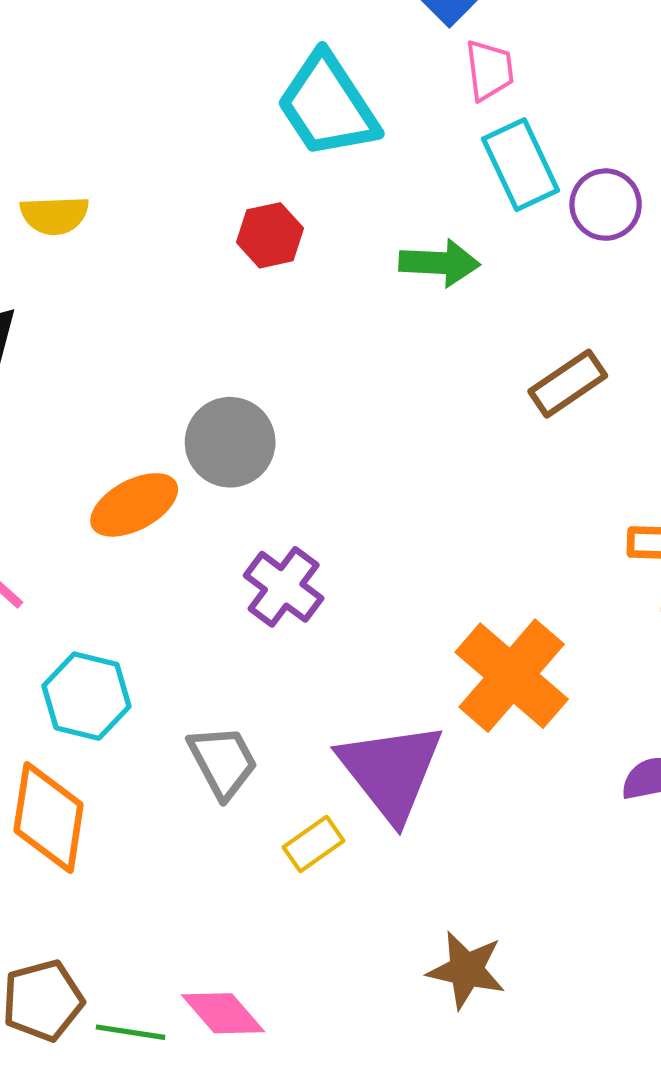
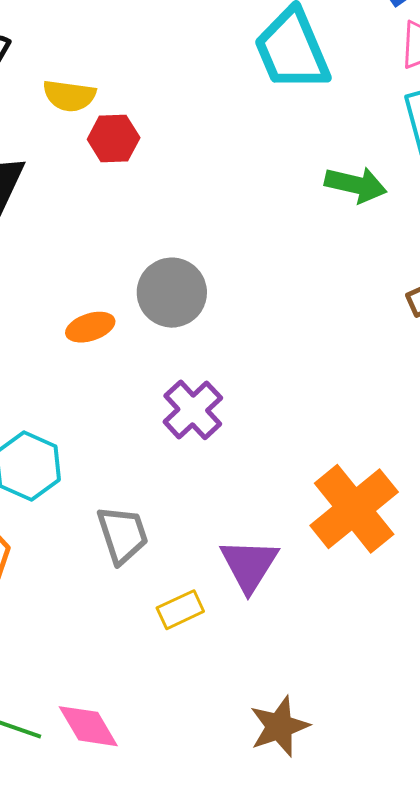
red hexagon: (270, 235) -> (114, 138), moved
orange ellipse: (134, 505) -> (90, 327), size x0.7
purple triangle: (391, 771) -> (249, 565), size x0.7
brown star: (466, 970) -> (279, 726), turned 30

